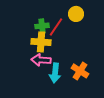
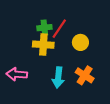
yellow circle: (76, 14) -> (80, 42), moved
pink arrow: (41, 60) -> (17, 74), moved

